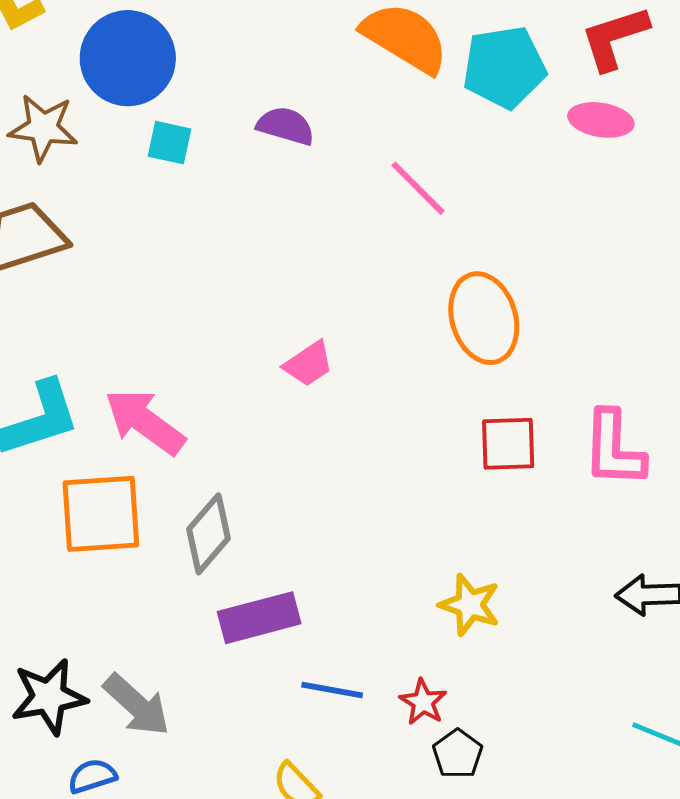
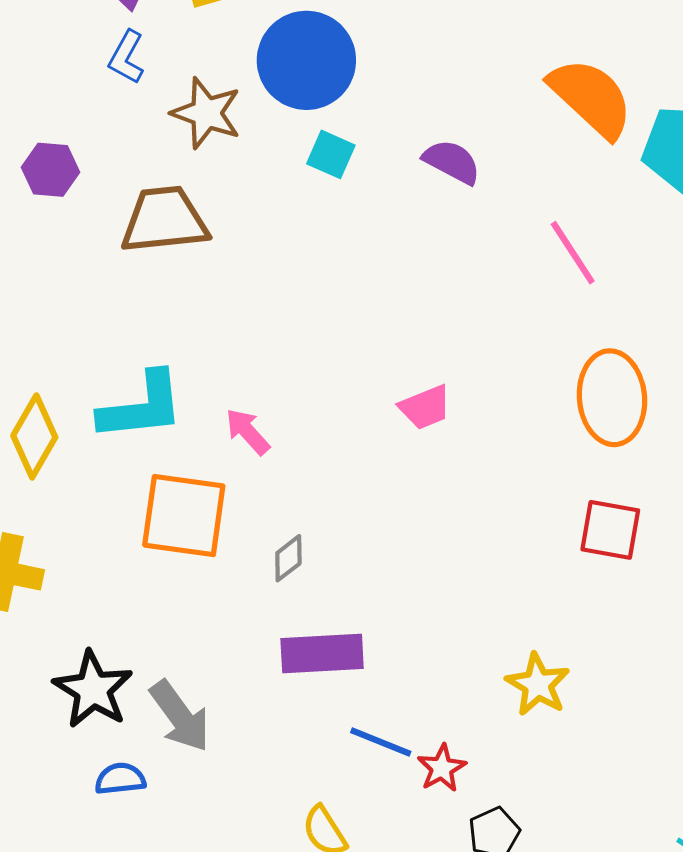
pink arrow: (145, 422) -> (248, 432), size x0.6
gray diamond: (208, 534) -> (288, 558), size x0.6
black star: (49, 697) -> (93, 690), turned 30
red star: (423, 702) -> (442, 768), moved

